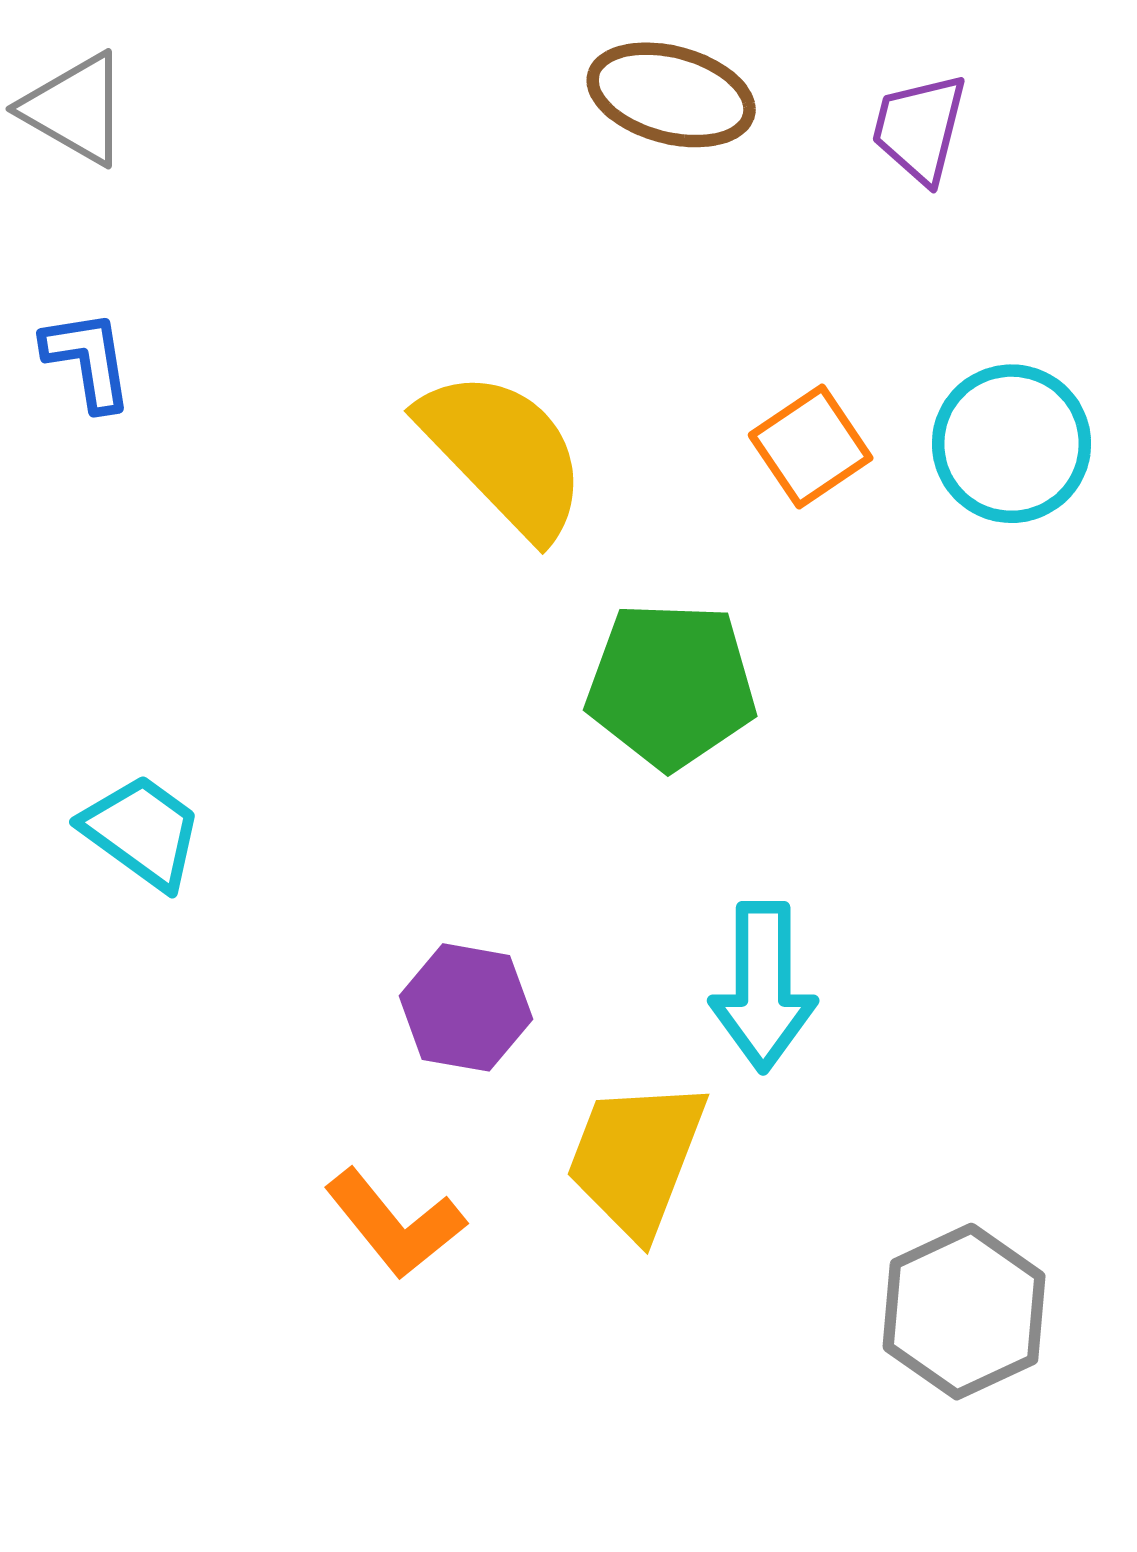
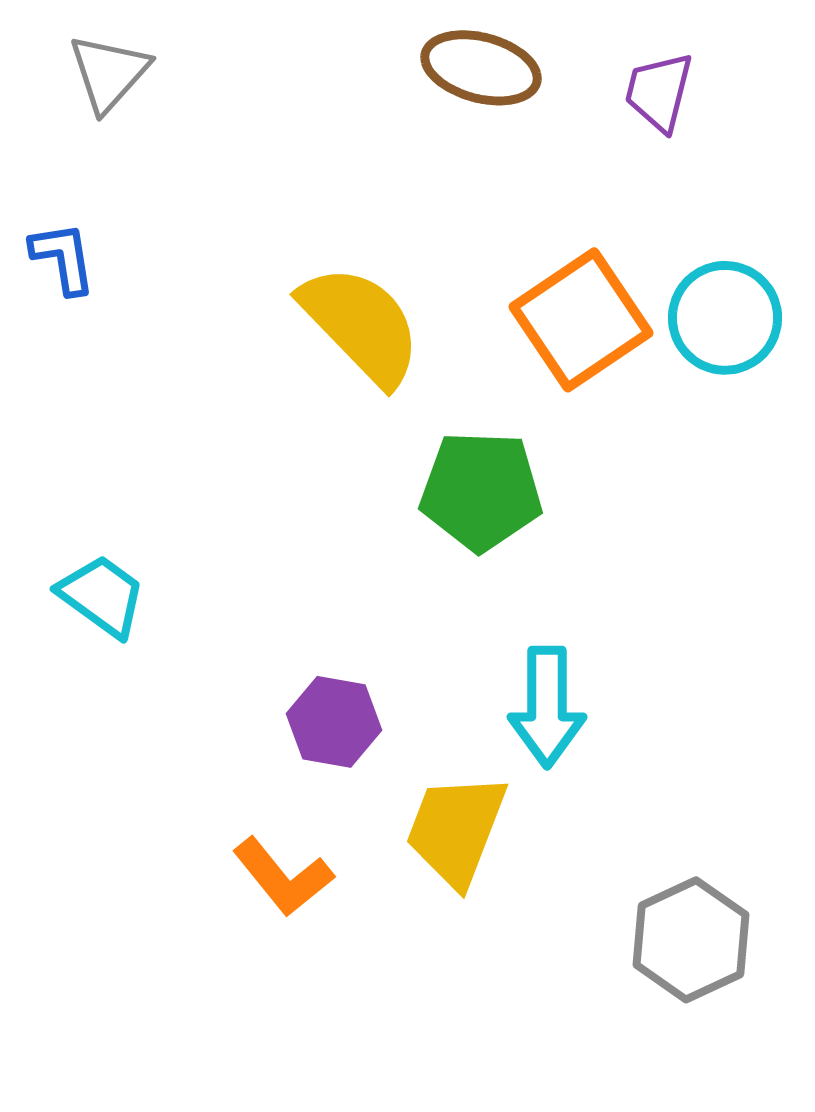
gray triangle: (75, 109) -> (109, 73), moved, turned 42
orange square: (811, 446) -> (581, 320), size x1.6

